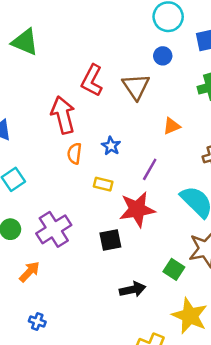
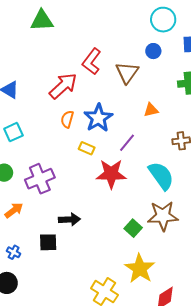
green triangle: (25, 42) -> (42, 21), turned -35
red arrow: (63, 115) -> (63, 86), turned 52
blue star: (111, 146) -> (98, 118), size x1.8
black square: (110, 240) -> (48, 242), moved
black arrow: (133, 289) -> (69, 219), moved

